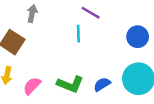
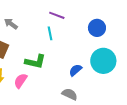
gray arrow: (32, 13) -> (11, 24), turned -56
green L-shape: (70, 84) -> (35, 62), moved

